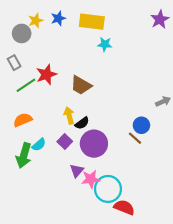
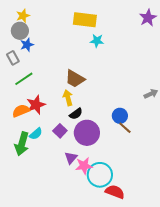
blue star: (58, 18) -> (27, 45), moved
yellow star: (36, 21) -> (23, 16), moved
red star: (46, 75) -> (36, 105), moved
yellow arrow: (69, 116) -> (68, 98), moved
blue circle: (141, 125) -> (120, 116), moved

